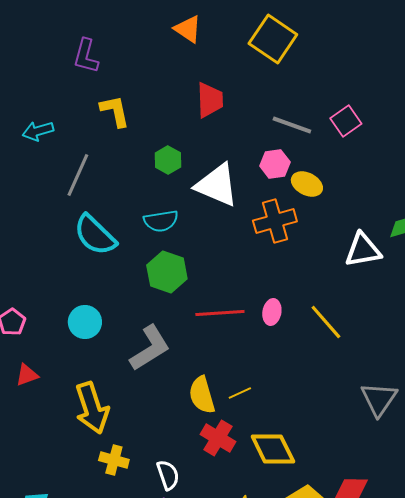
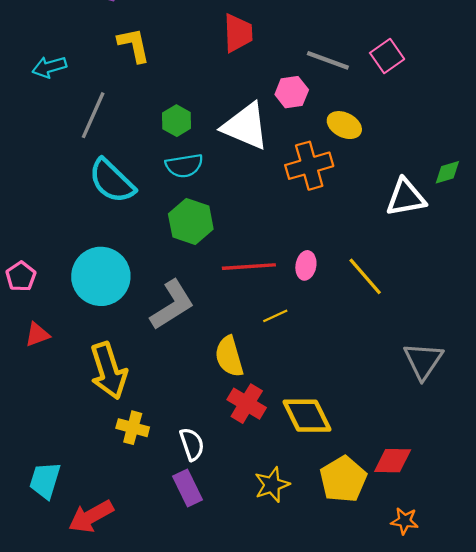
green hexagon: (168, 160) -> (177, 121), moved
pink hexagon: (275, 164) -> (292, 92), moved
cyan circle: (85, 322) -> (101, 276), size x1.6
yellow line: (240, 393) -> (275, 316), moved

